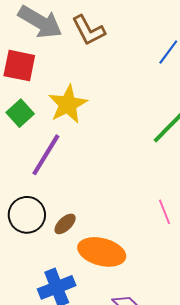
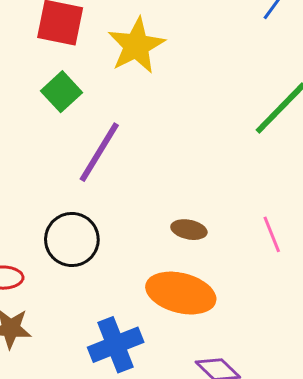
yellow star: (68, 104) -> (136, 46), moved
brown ellipse: (65, 224) -> (189, 230), moved, turned 55

